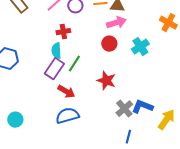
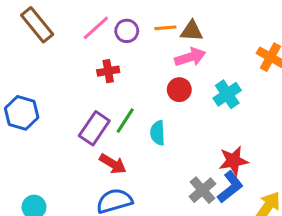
cyan semicircle: (56, 51) -> (158, 133), moved
red star: (106, 81) -> (233, 161), moved, turned -30
blue L-shape: (142, 107) -> (230, 187), turned 120

